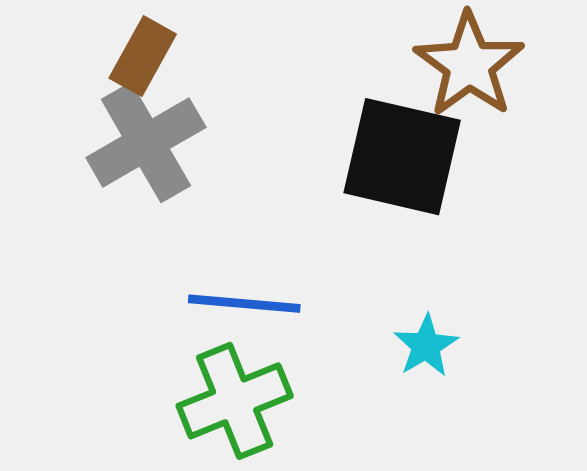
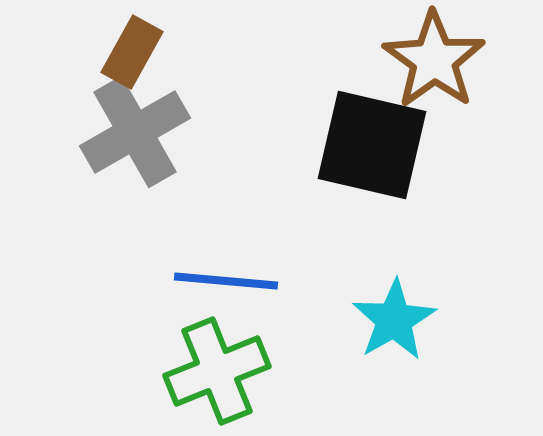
cyan star: (426, 346) -> (394, 320), size x1.4

